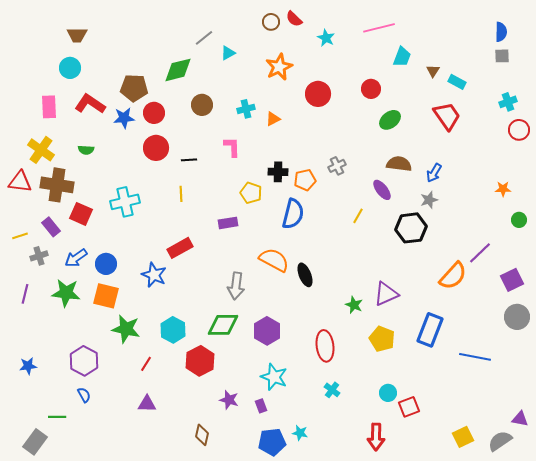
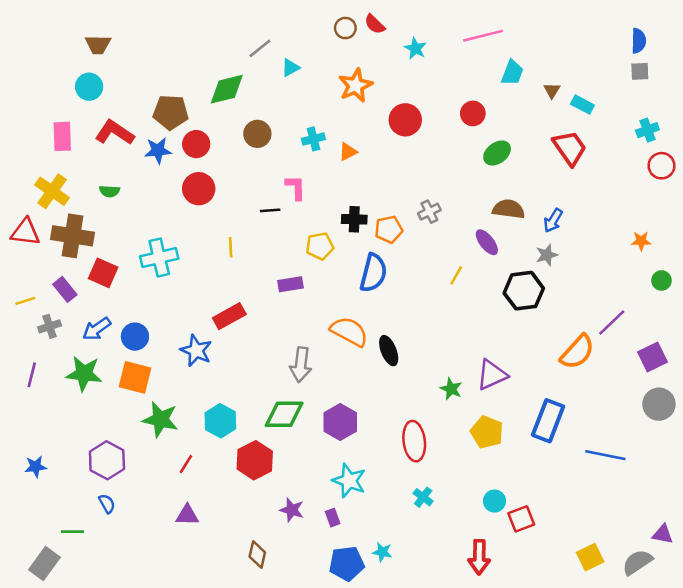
black line: (189, 160) -> (270, 210), moved
yellow pentagon: (251, 193) -> (320, 246), turned -30

